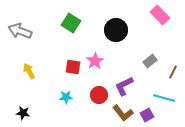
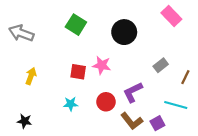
pink star: (95, 61) -> (102, 65), turned -30
yellow arrow: (29, 71) -> (31, 76), turned 49

